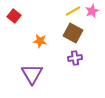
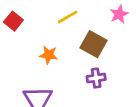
yellow line: (73, 11) -> (68, 17), moved

